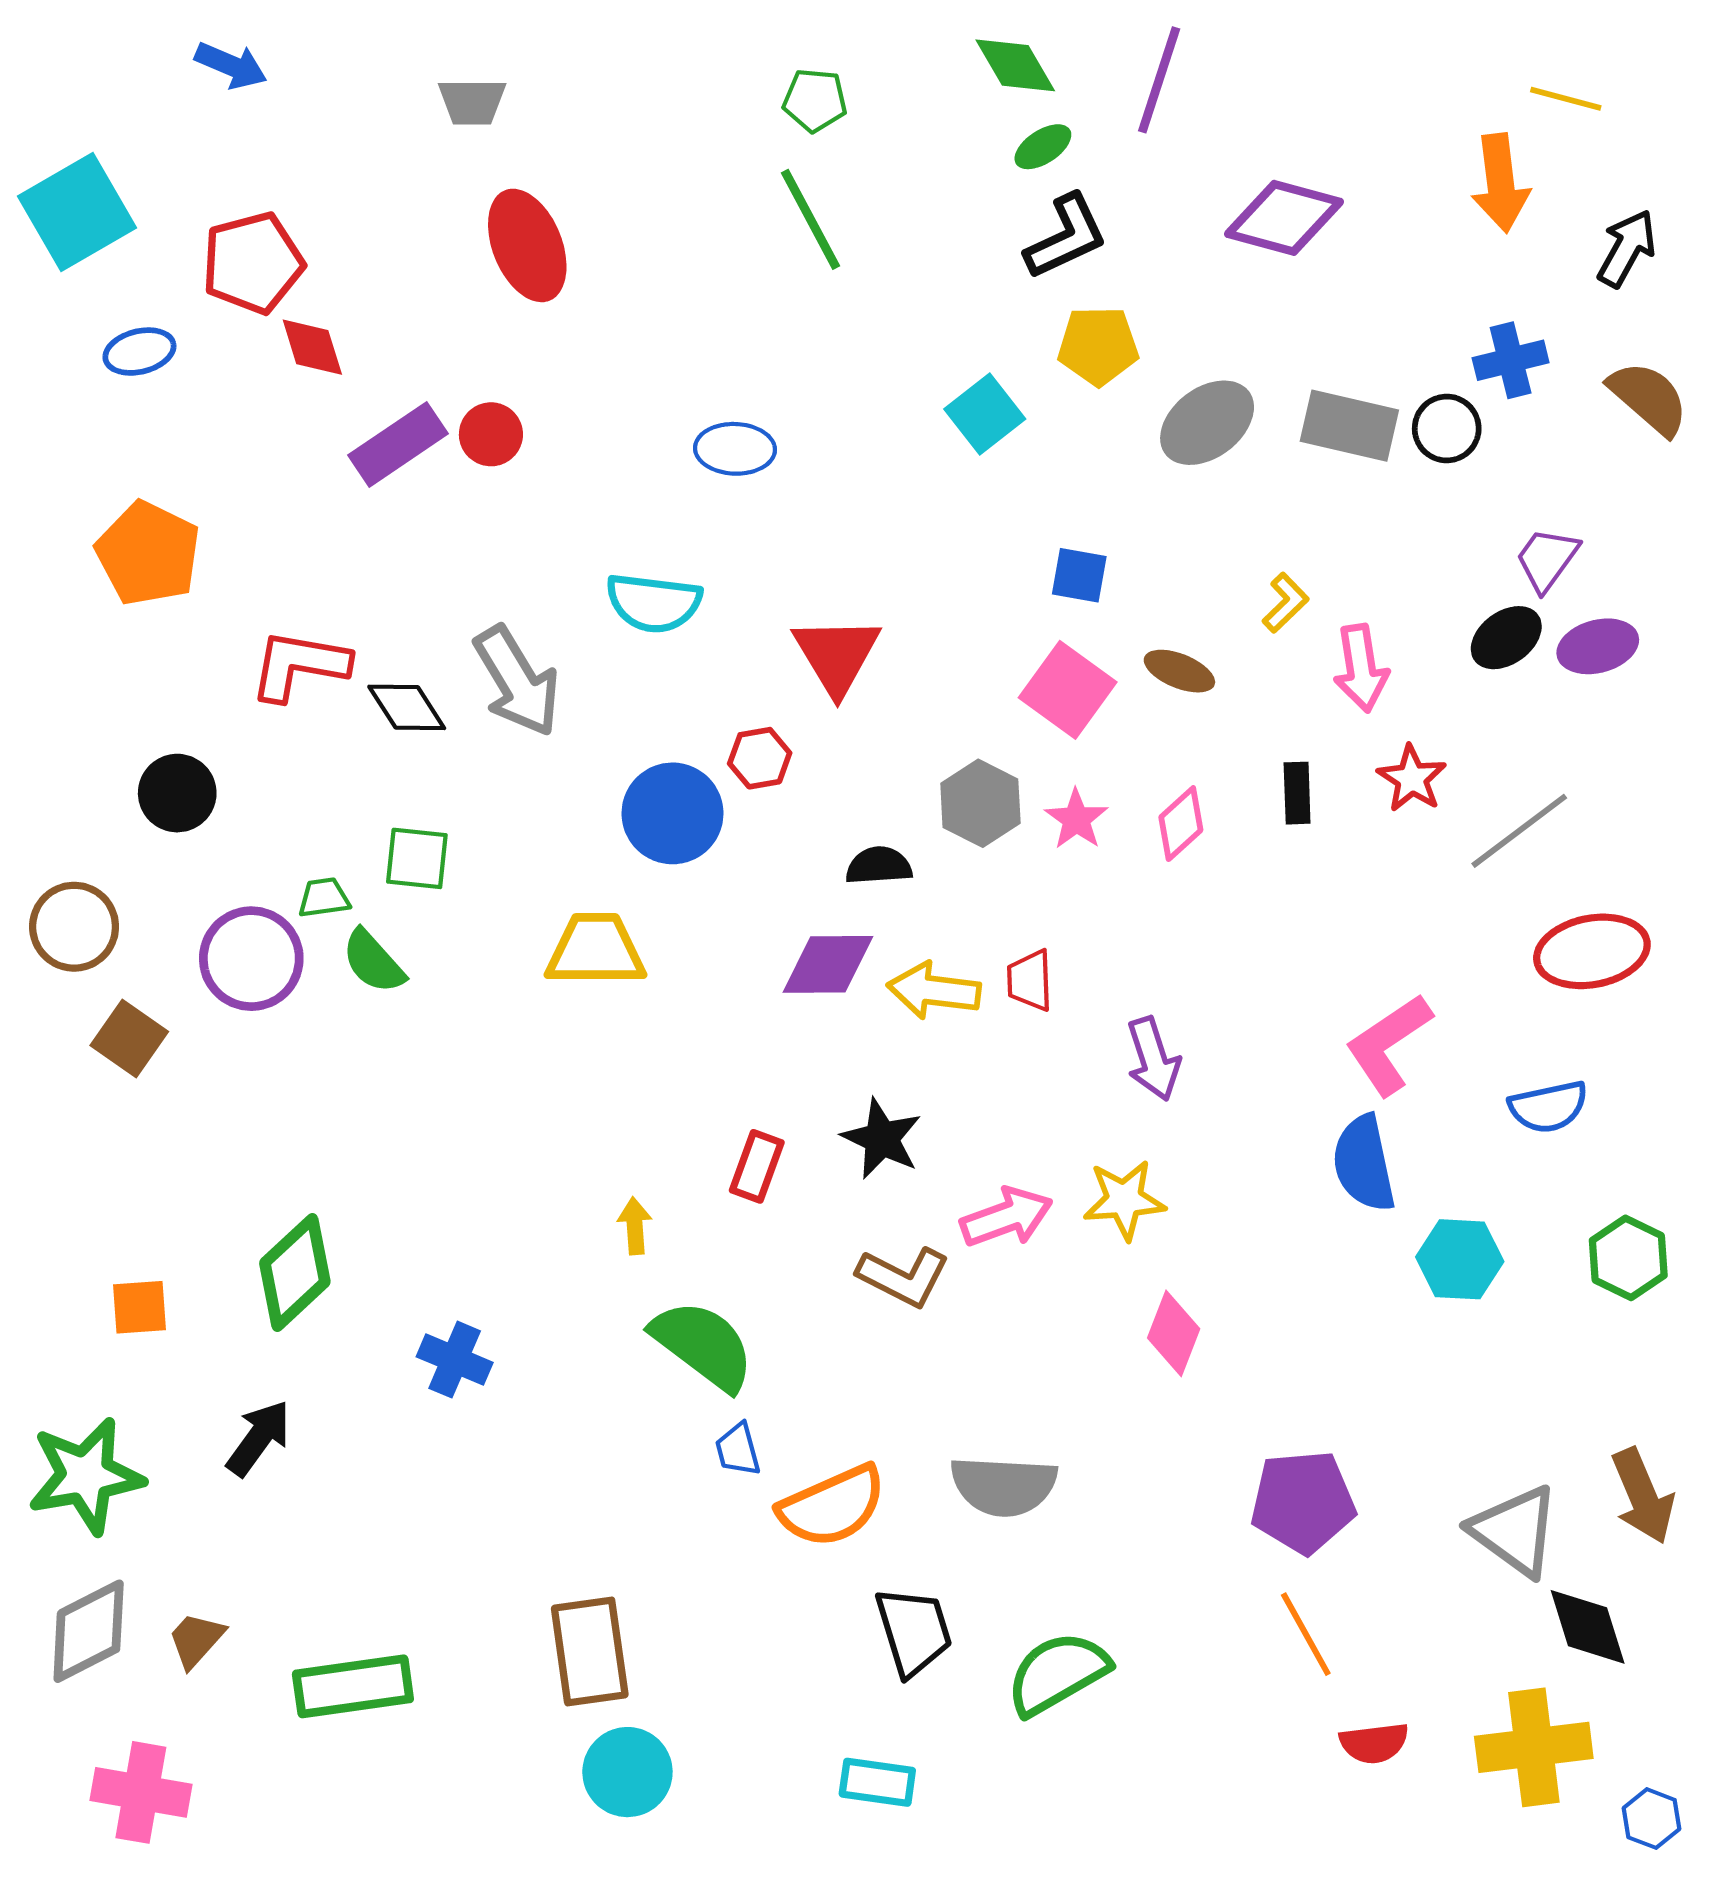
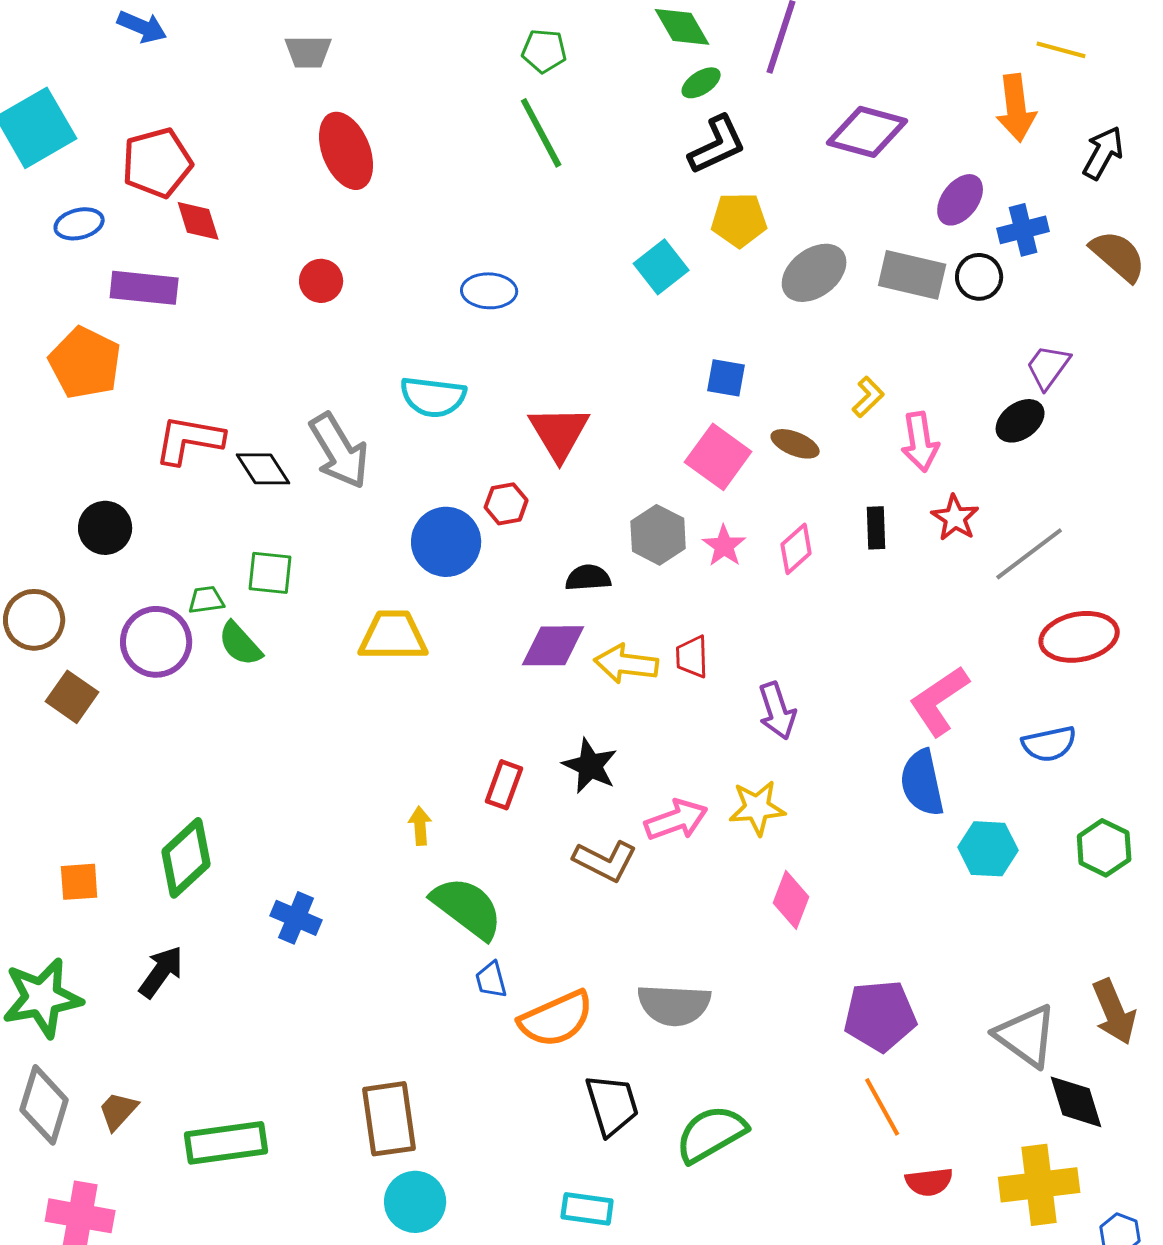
purple rectangle: (398, 444) -> (144, 288), moved, turned 40
purple ellipse: (1598, 646) -> (960, 200), moved, turned -38
gray diamond: (89, 1631) -> (44, 1105), turned -46

